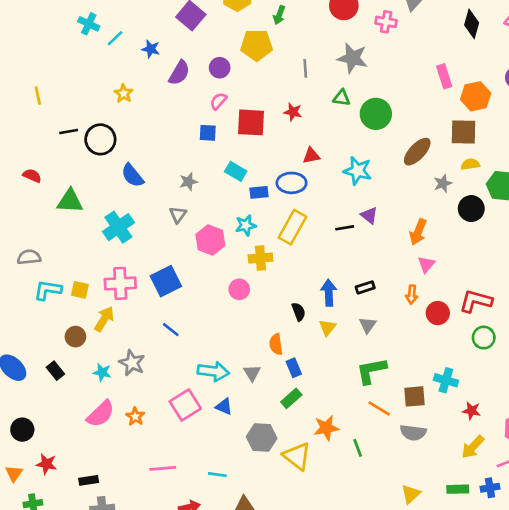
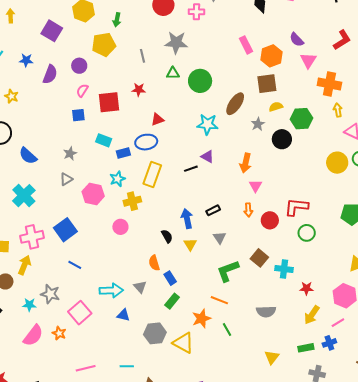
cyan star: (358, 171) -> (207, 124), moved
gray triangle: (178, 215) -> (66, 179), turned 32
brown square: (414, 396) -> (259, 258), moved, turned -36
pink square: (185, 405) -> (80, 313), moved
orange line: (379, 408) -> (219, 300), moved

